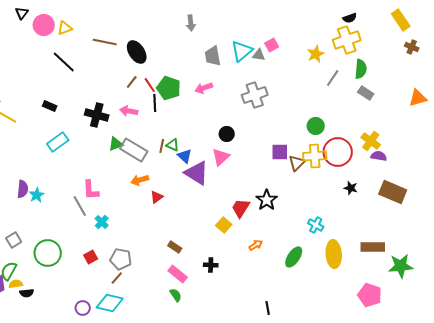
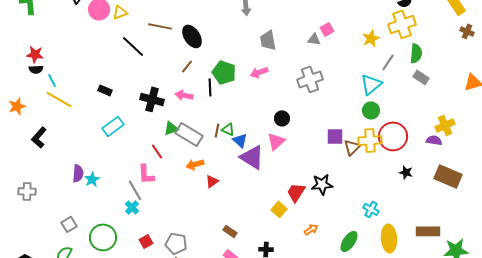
cyan triangle: (242, 51) -> (371, 84), moved
black line: (64, 62) -> (133, 46), moved
red line: (150, 85) -> (157, 151), moved
yellow cross: (371, 141) -> (445, 125), moved, turned 30
black star: (267, 200) -> (322, 184), turned 30
cyan cross: (102, 222) -> (132, 207), moved

